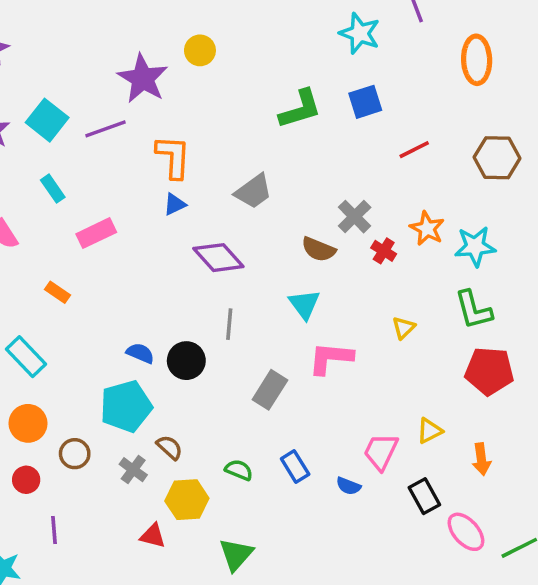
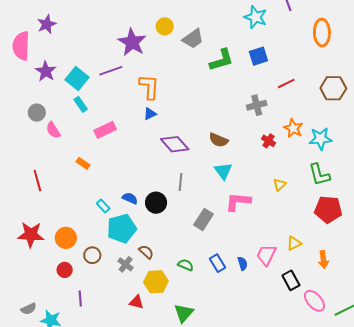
cyan square: (47, 120) -> (77, 79), moved
gray trapezoid: (253, 191) -> (193, 39), moved
gray cross: (355, 217) -> (257, 105), moved, turned 30
brown semicircle: (319, 249) -> (219, 140), moved
cyan rectangle: (26, 357) -> (103, 206), moved, size x0.6
blue semicircle: (348, 486) -> (243, 264), moved, turned -128

